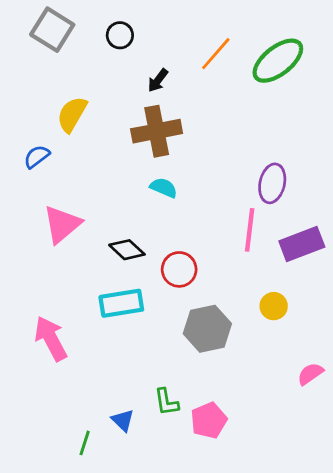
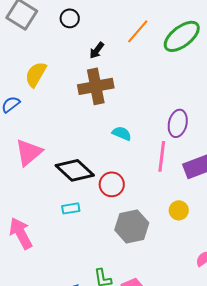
cyan semicircle: (164, 188) -> (122, 133), moved
black diamond: (127, 250) -> (75, 170), size x1.5
cyan rectangle: (121, 303) -> (71, 208), size x0.6

